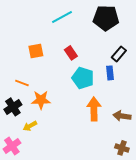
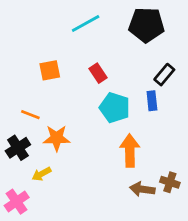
brown arrow: (122, 116) -> (142, 189), moved
brown cross: (122, 148) -> (170, 182), moved

